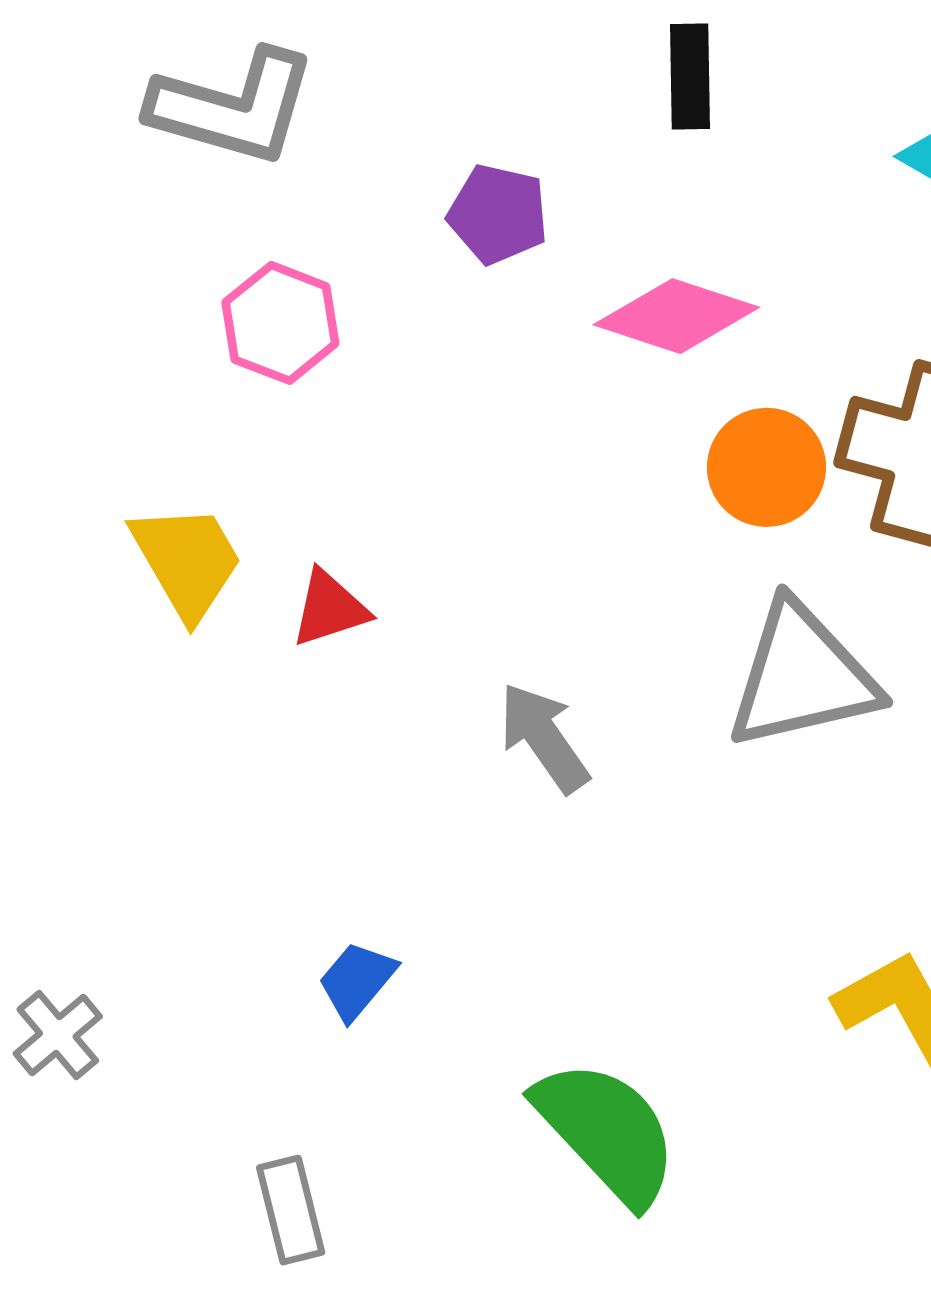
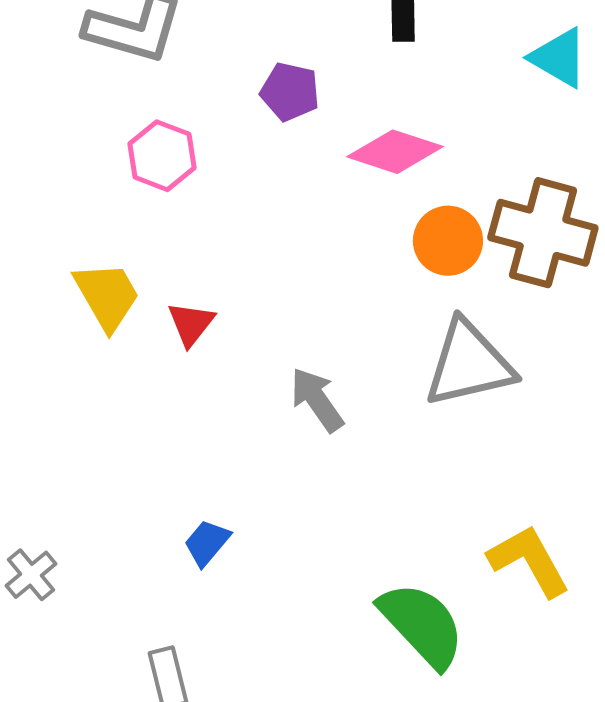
red triangle: (330, 608) -> (191, 324), turned -34
green semicircle: (607, 1132) -> (422, 625), moved

